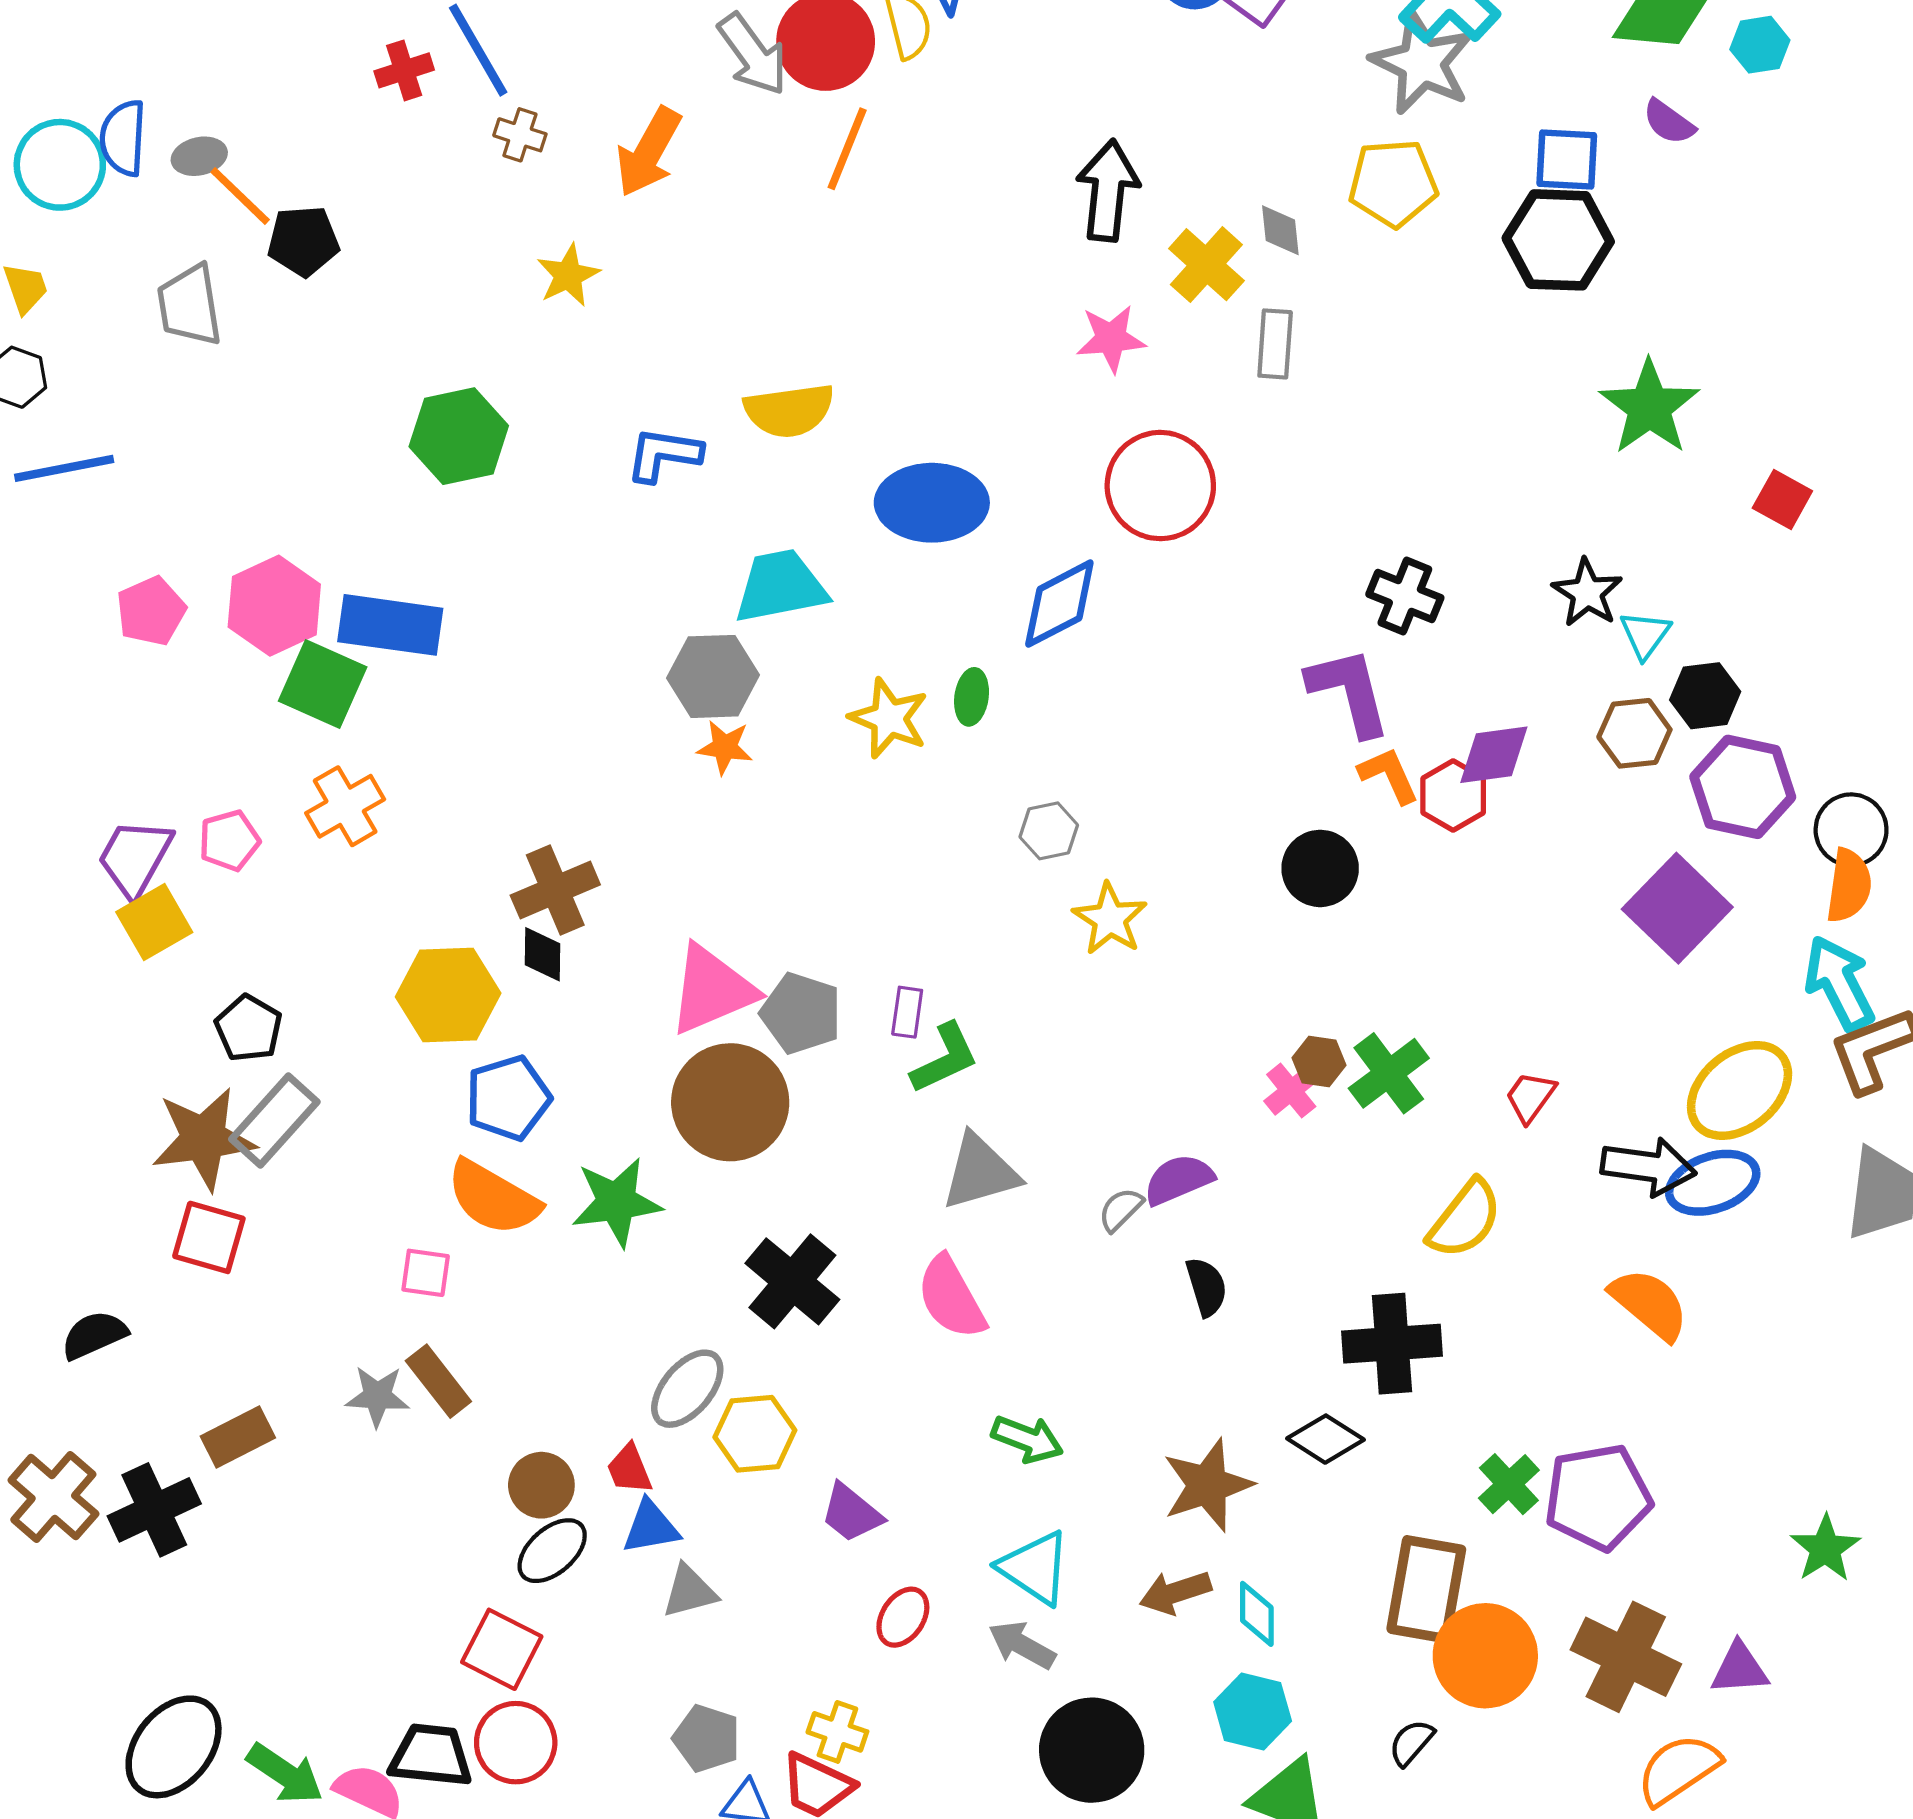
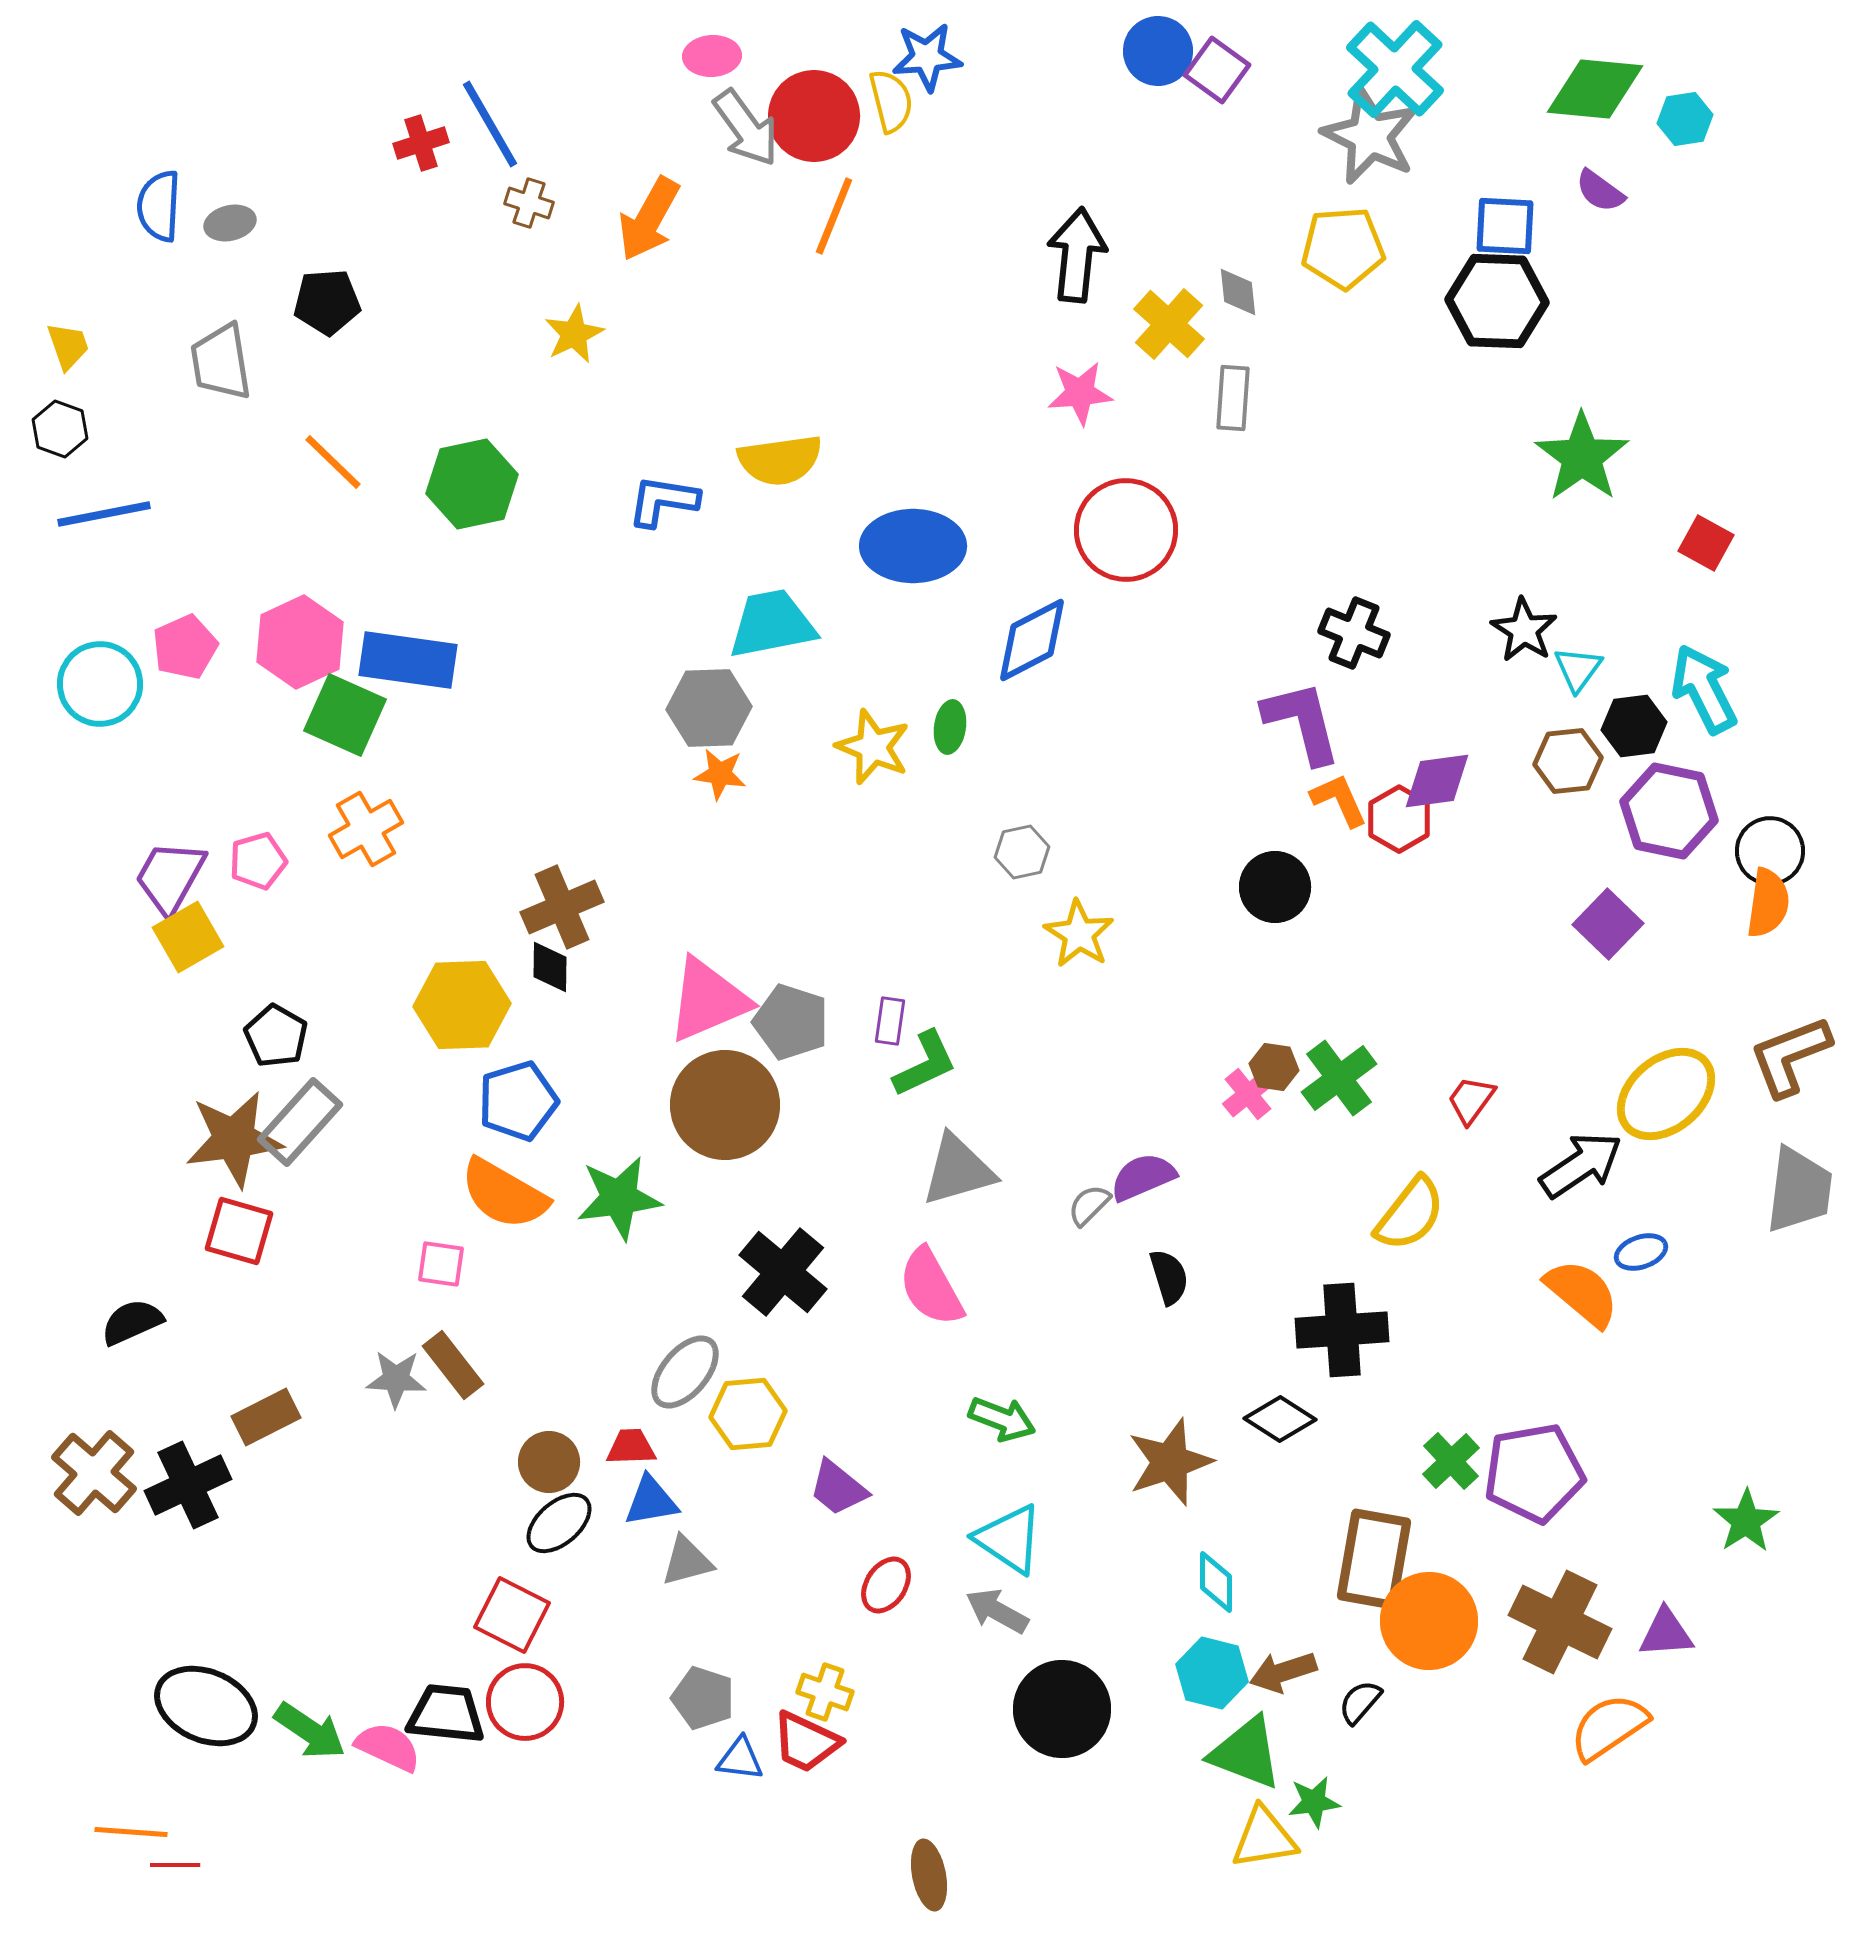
cyan circle: (60, 165) -> (100, 684), moved
orange line: (240, 196) -> (333, 462), moved
purple square: (1677, 908) -> (1608, 924), size x0.7
cyan arrow: (1839, 983) -> (1704, 689), moved
black arrow: (1648, 1167) -> (1581, 1165), turned -42
blue ellipse: (1713, 1183) -> (1641, 1252), moved, size x0.6
red trapezoid: (629, 1469) -> (631, 1447), turned 110
brown arrow: (1175, 1592) -> (1283, 1672), moved
black ellipse: (174, 1747) -> (206, 1706), turned 74

